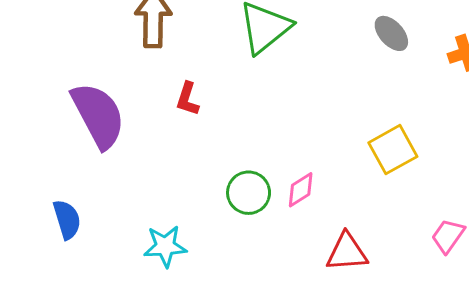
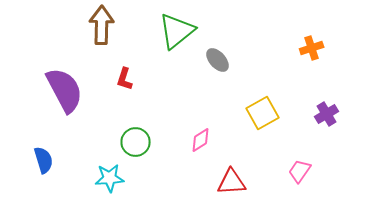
gray ellipse: (391, 33) -> (218, 60), moved
green circle: (249, 193) -> (136, 142), moved

